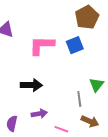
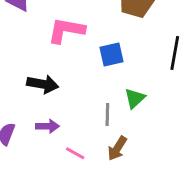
blue square: (75, 45) -> (111, 54), moved
brown arrow: (90, 121) -> (117, 148), turned 90

